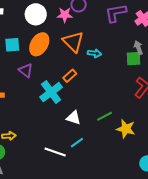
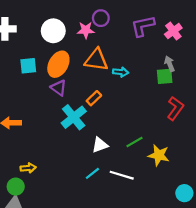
orange triangle: (73, 42) -> (96, 60), turned -35
purple triangle: (26, 71) -> (59, 88), moved
white triangle: (74, 118) -> (100, 145), turned -35
cyan line: (77, 143) -> (92, 173), moved
white line: (55, 152) -> (122, 175), moved

